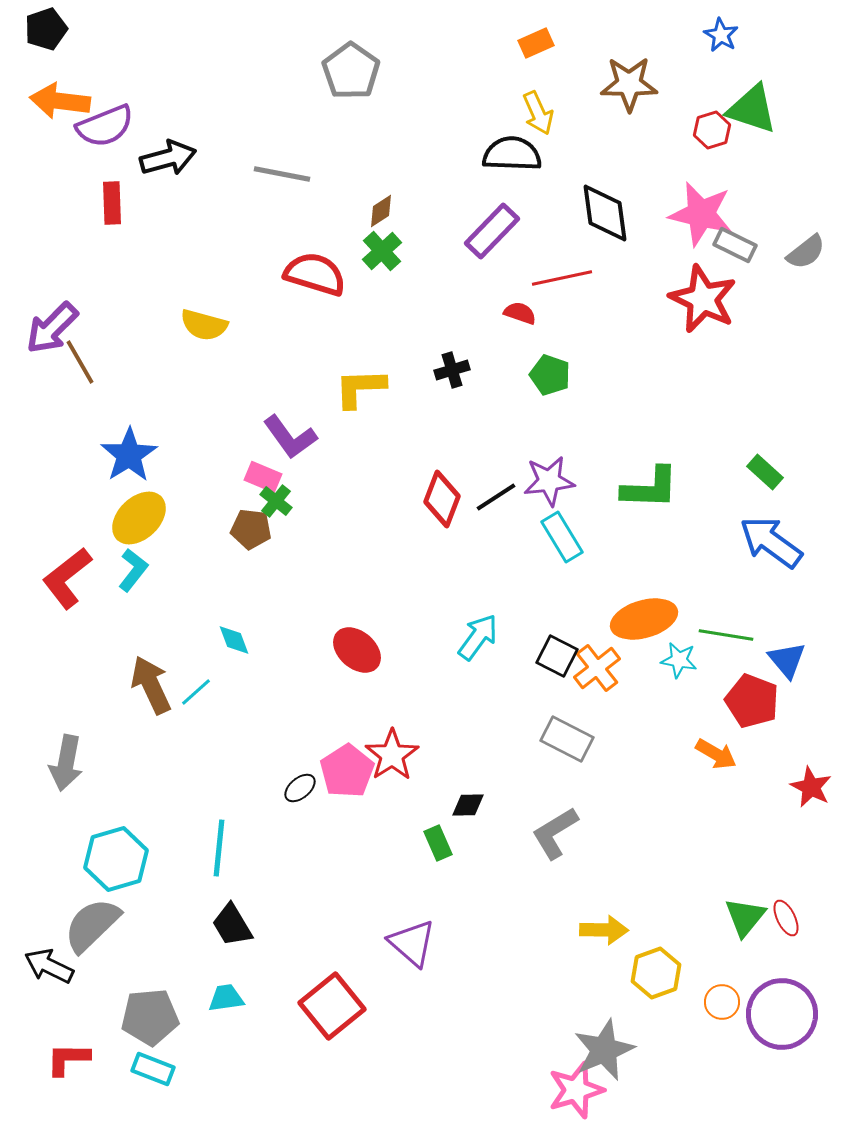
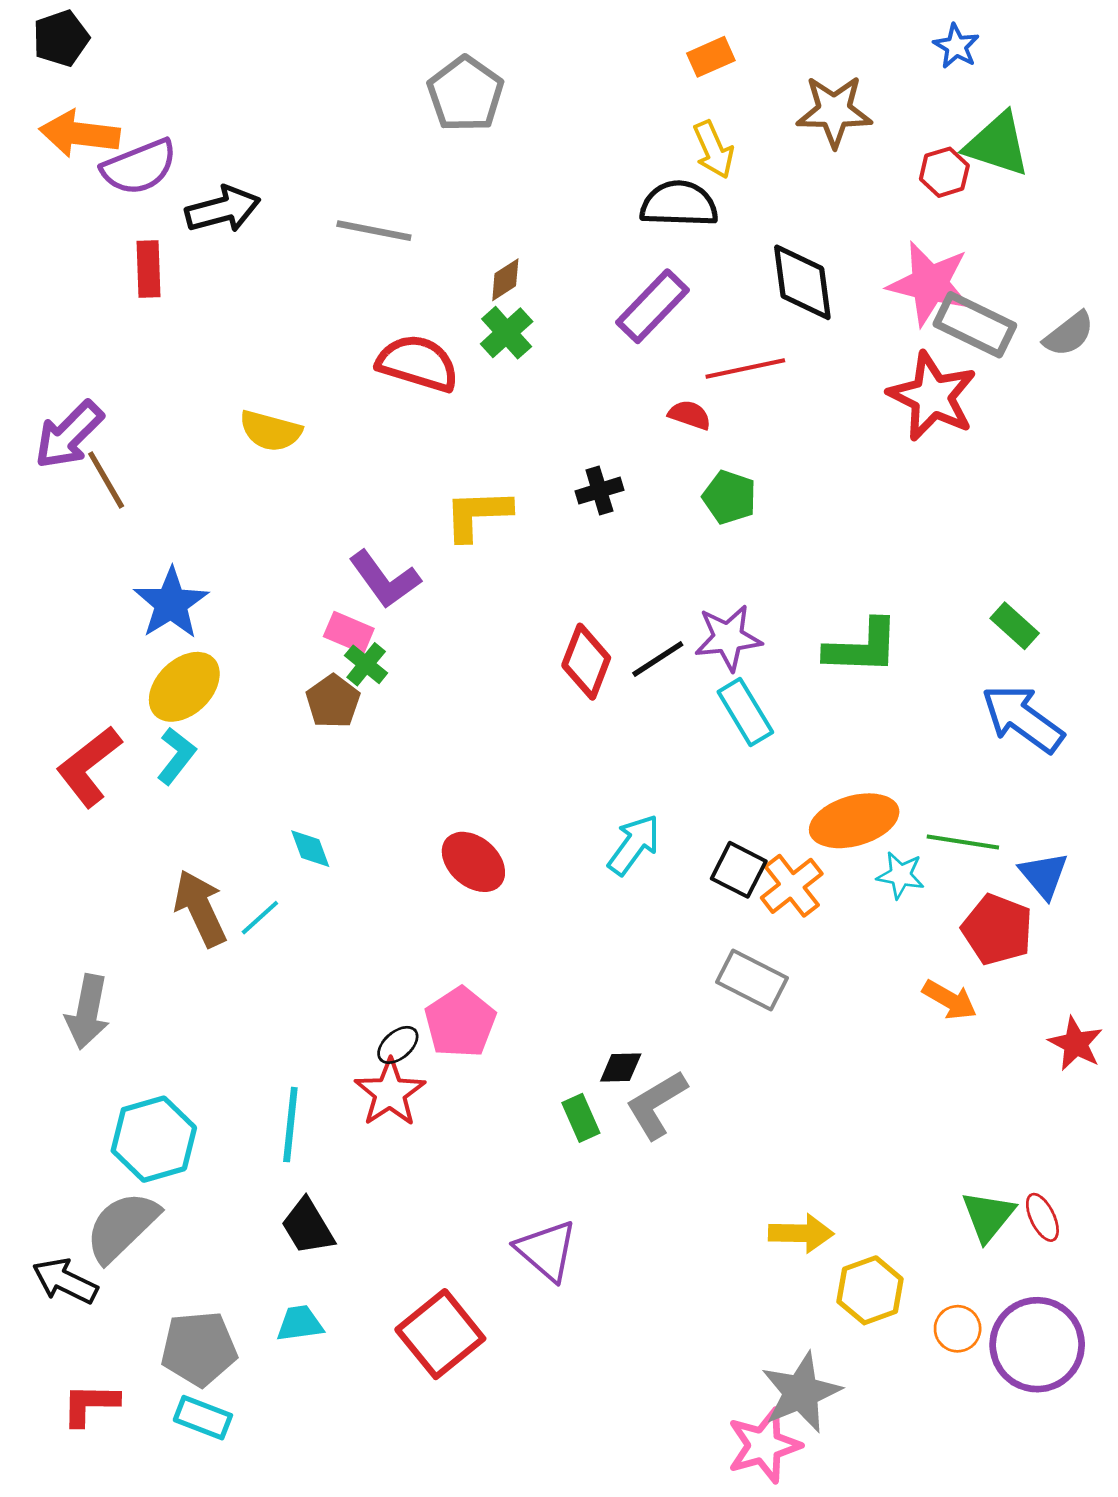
gray rectangle: (735, 245) -> (975, 325), size x1.4
brown pentagon: (251, 529) -> (333, 701), turned 30
red star: (392, 755) -> (390, 1093), moved
gray L-shape: (555, 833) -> (656, 1105), moved

